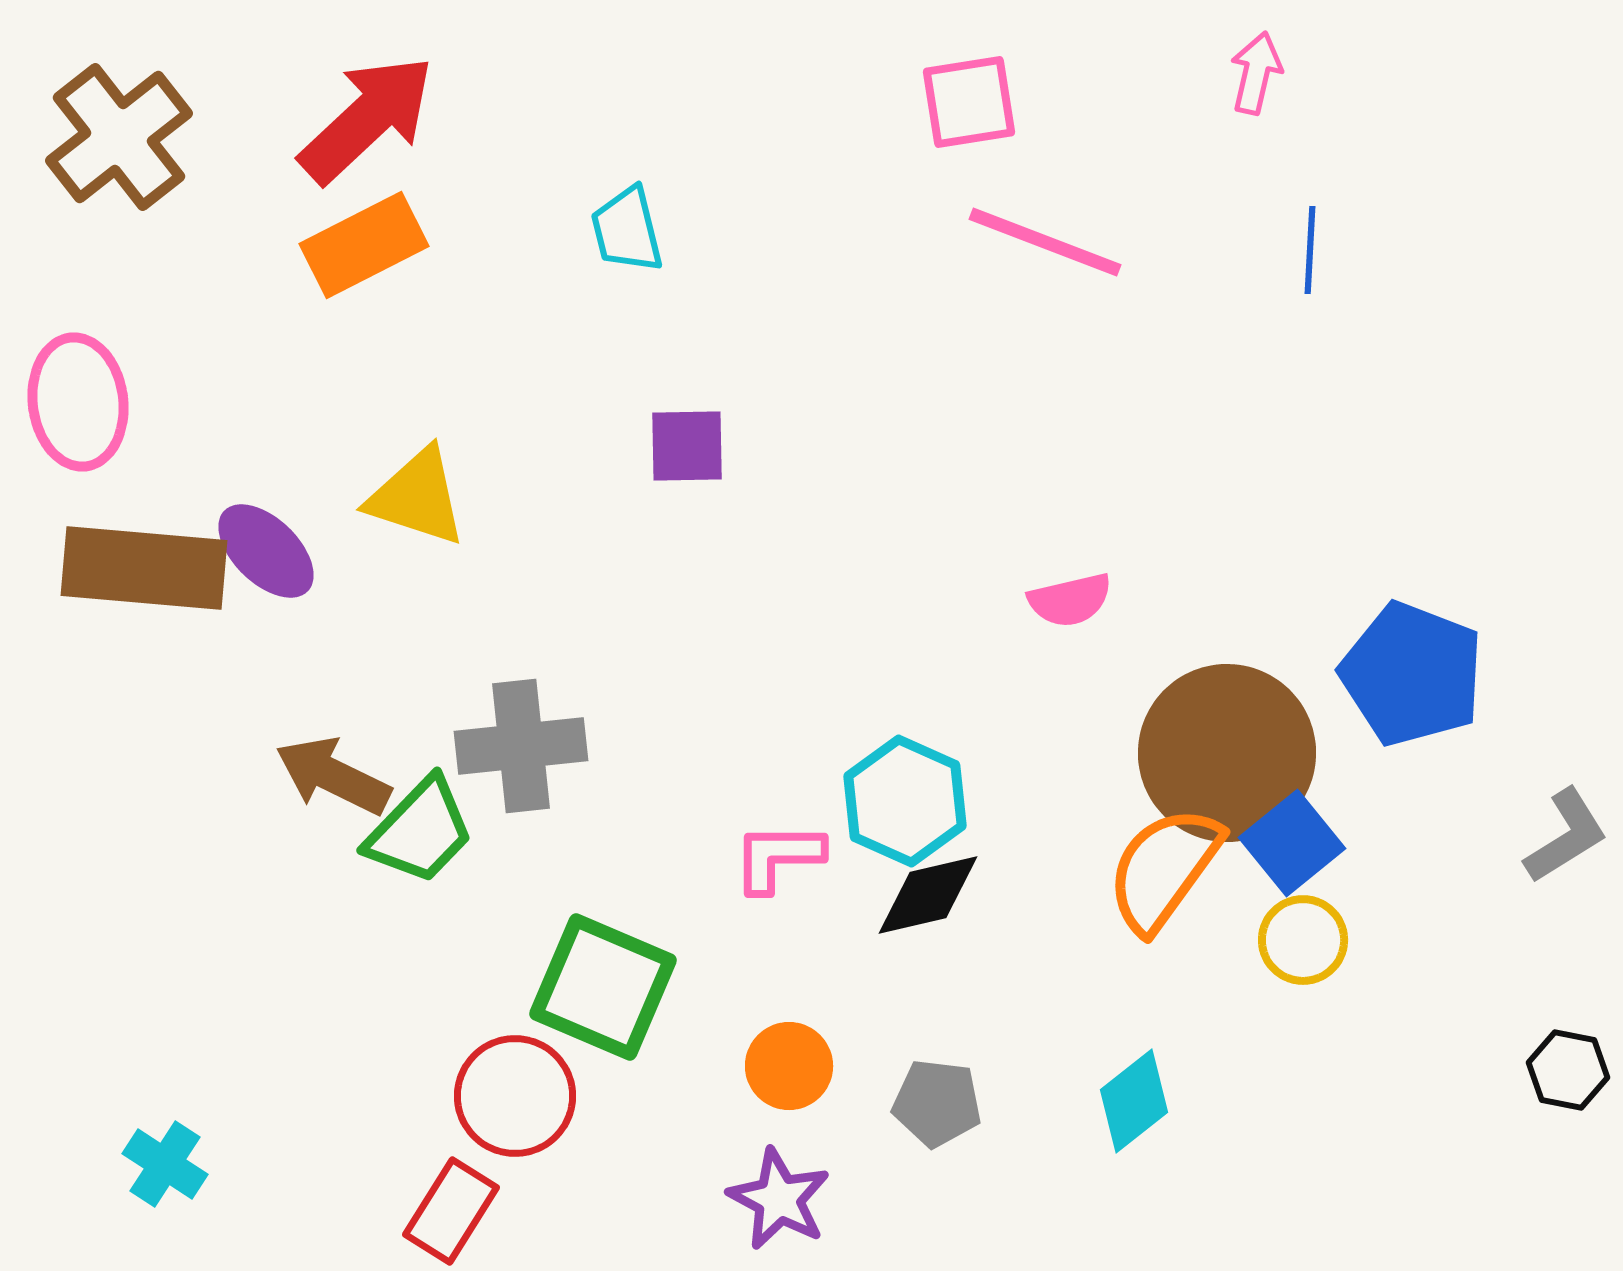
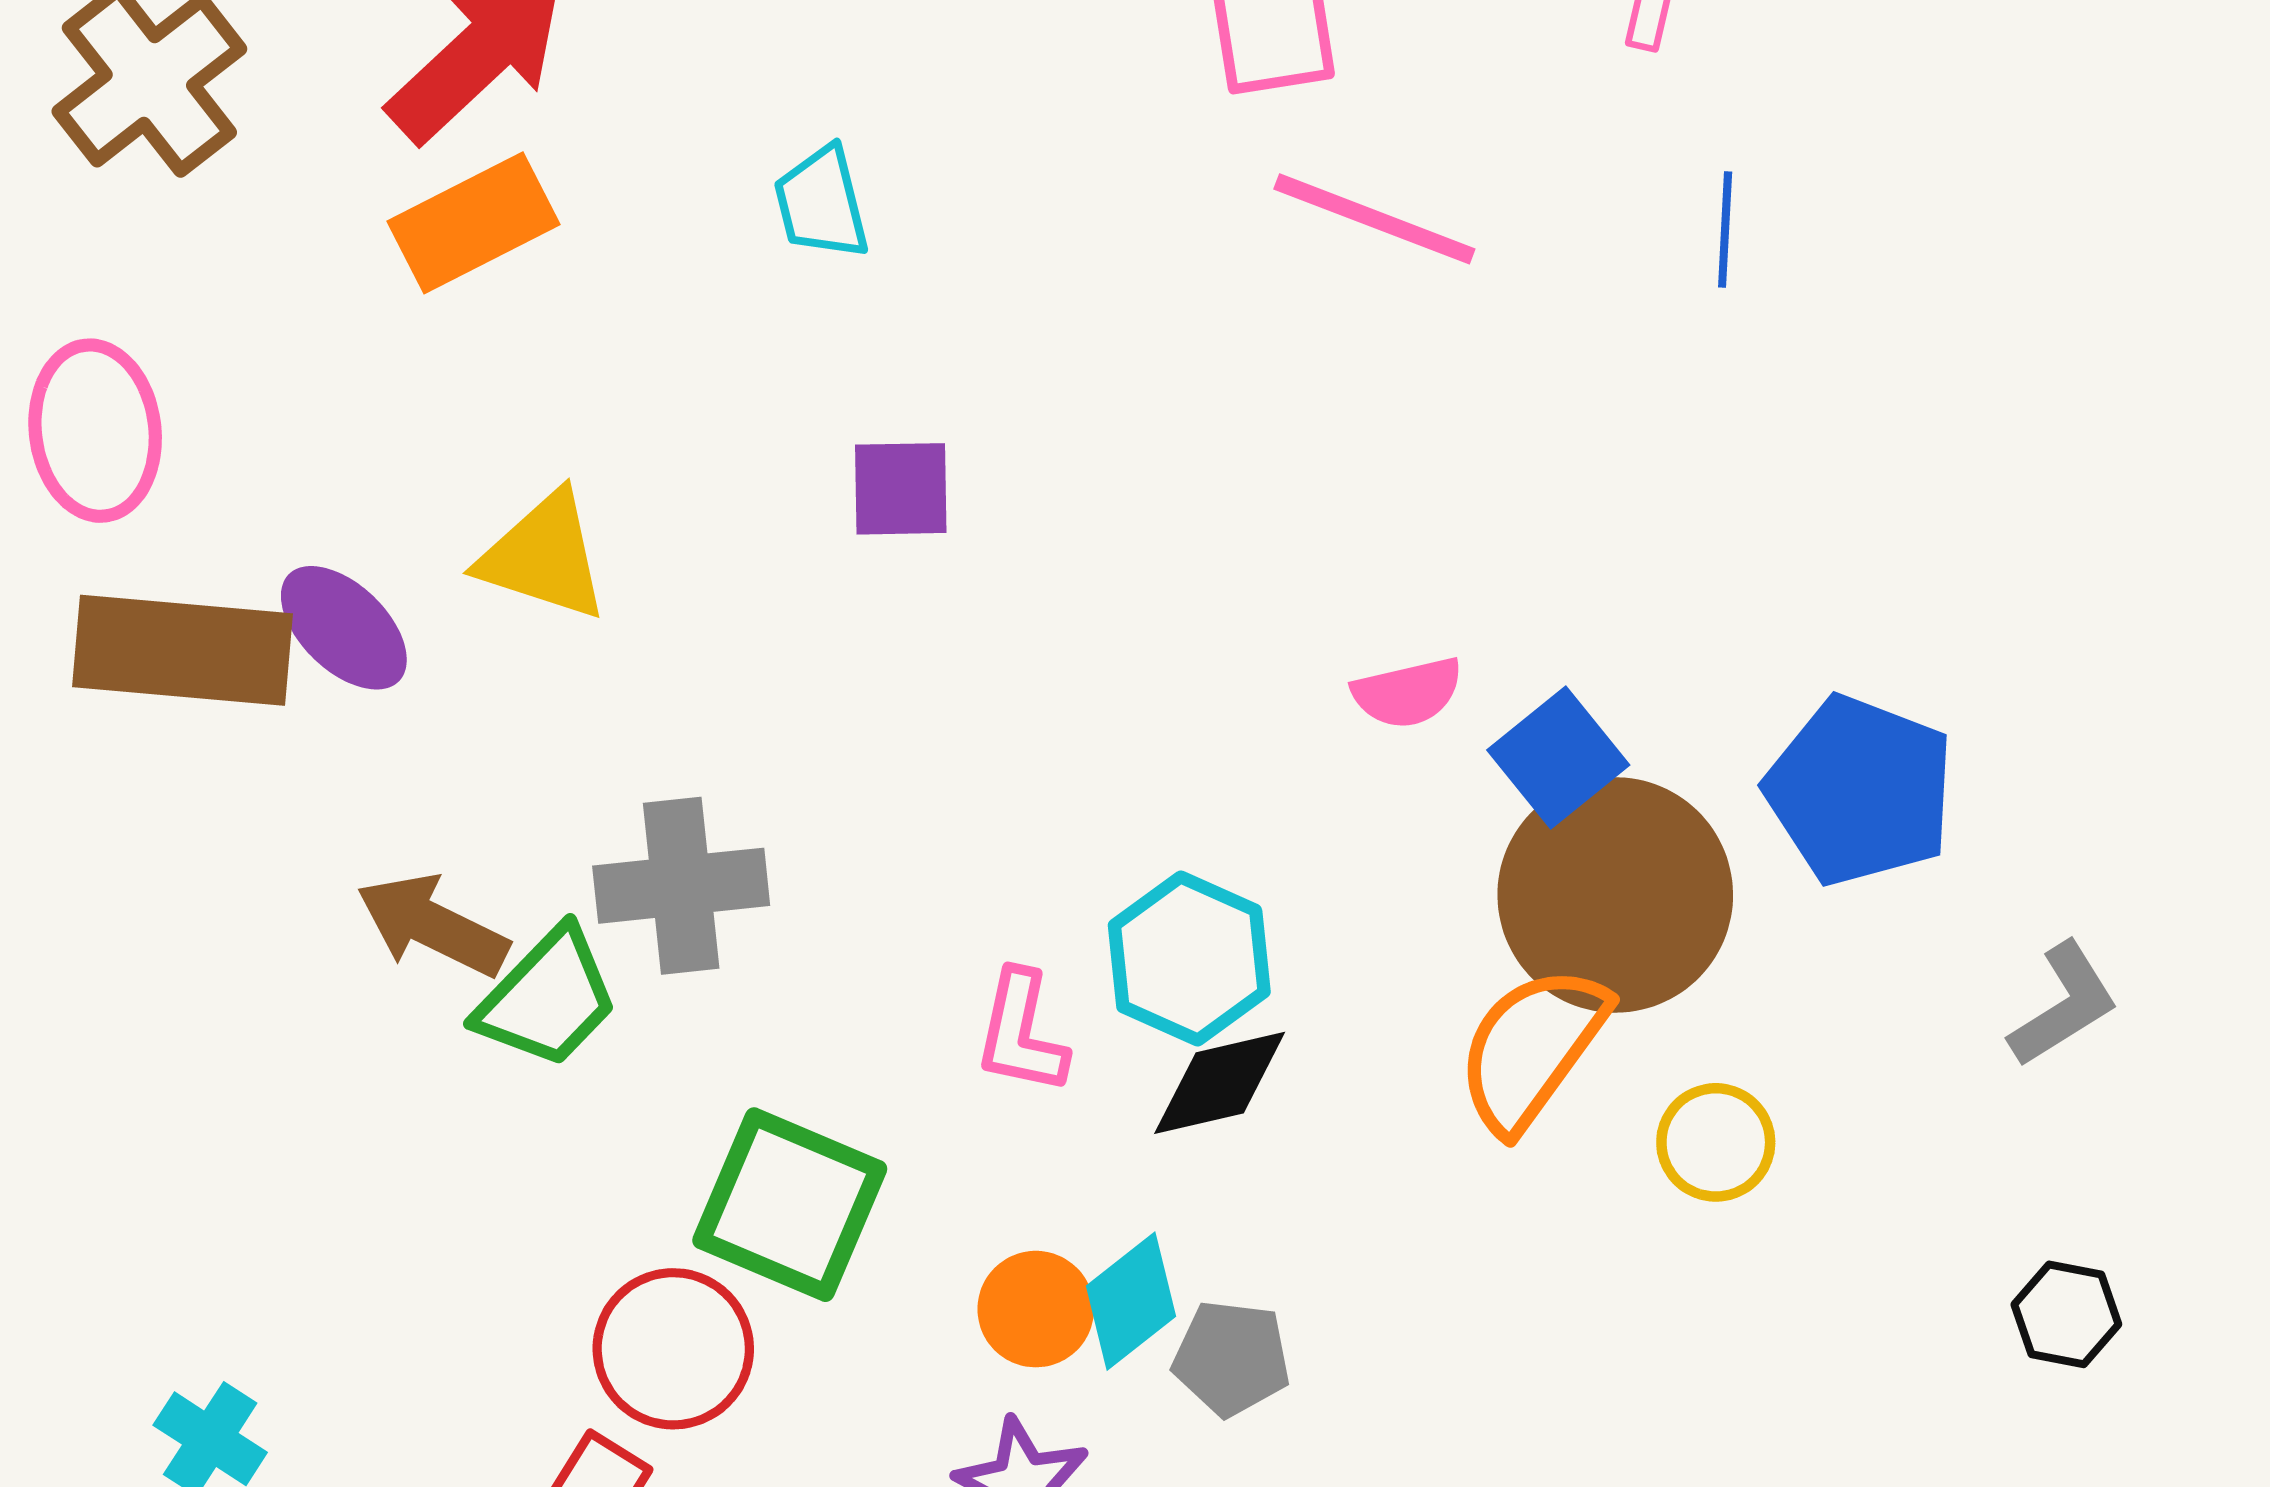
blue square: (1292, 843) -> (1558, 757), moved
pink L-shape: (778, 857) -> (1021, 1033), turned -78
cyan diamond: (1134, 1101) -> (1131, 1301), moved

